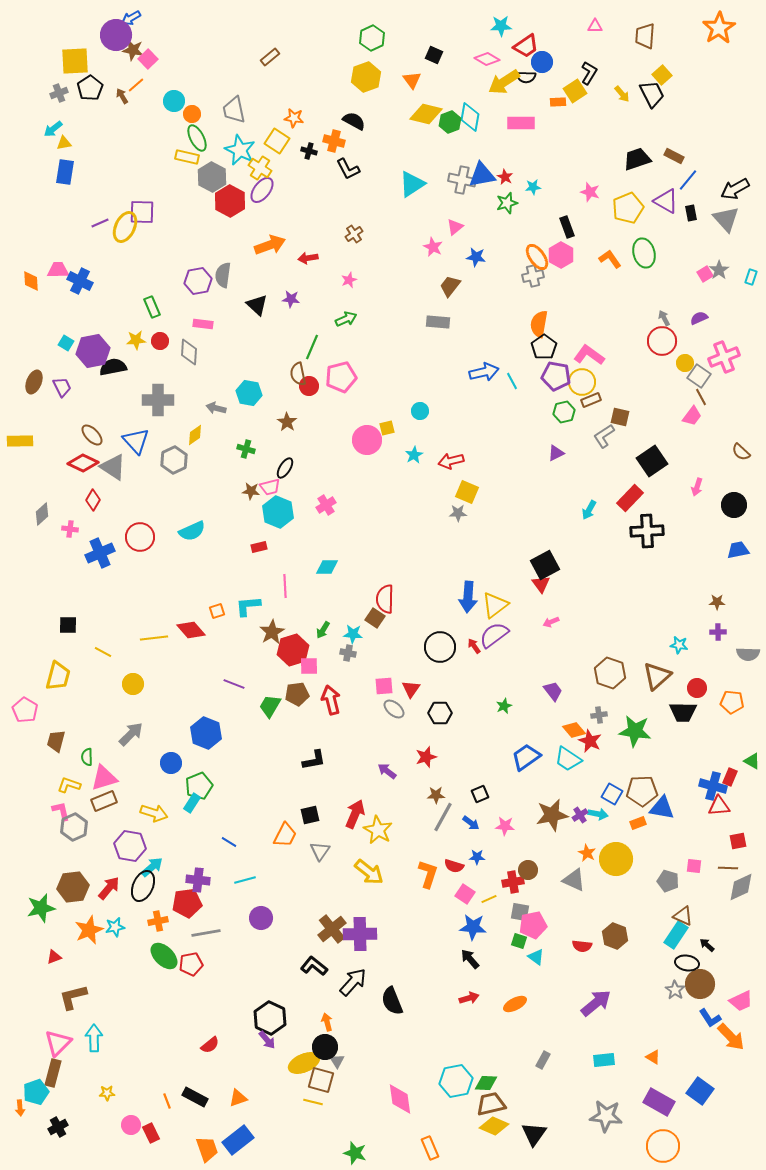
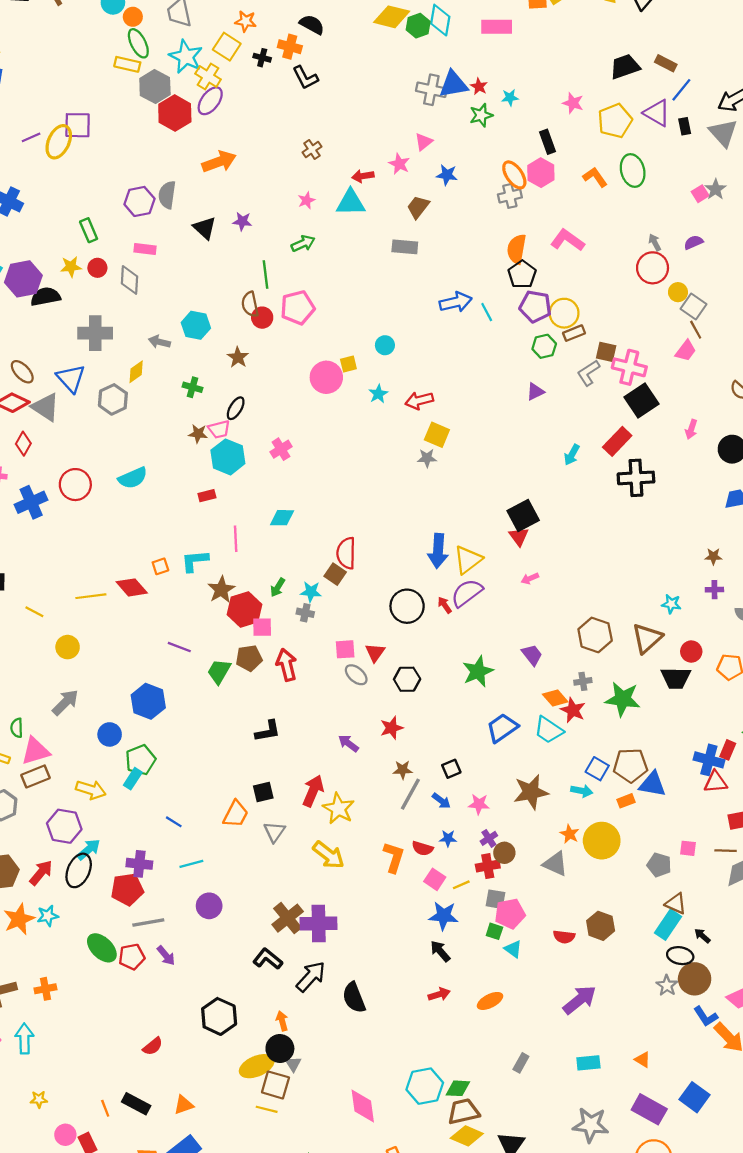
cyan triangle: (412, 184) -> (351, 203), moved, turned 32
red arrow: (308, 258) -> (363, 176), moved
green line: (312, 347) -> (266, 274), turned -30
pink L-shape: (589, 355) -> (567, 240), moved
pink cross: (724, 357) -> (629, 367), moved, turned 36
green star: (504, 706) -> (478, 671), size x1.8
purple cross: (580, 815) -> (489, 838), moved
orange cross: (158, 921) -> (45, 989), moved
purple arrow: (267, 1040) -> (166, 956), moved

